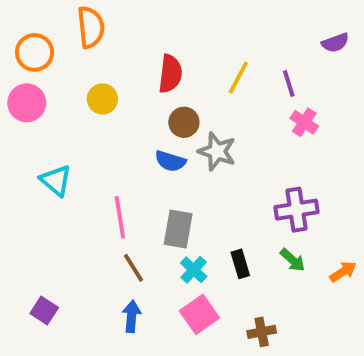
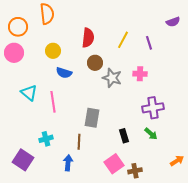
pink cross: (304, 122) -> (140, 74), moved, turned -32
blue semicircle: (170, 161) -> (64, 73), moved
pink line: (120, 217) -> (53, 102), moved
brown line: (133, 268) -> (79, 142), moved, turned 35
cyan cross: (194, 270) -> (46, 139), moved, turned 32
orange arrow: (343, 272) -> (177, 161), moved
purple square: (44, 311) -> (23, 160), size x1.5
pink square: (199, 314) -> (114, 164), moved

